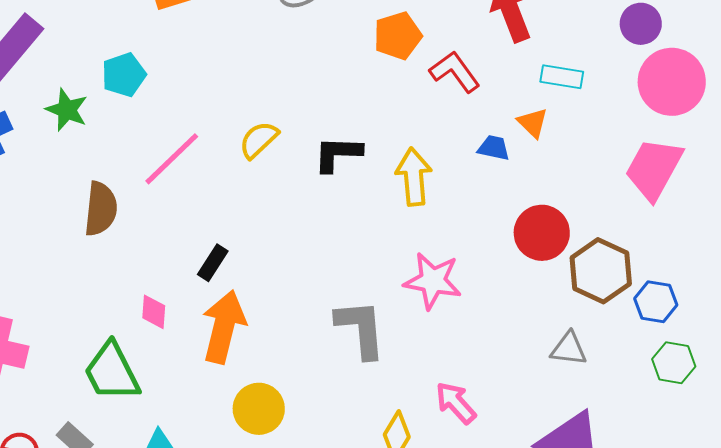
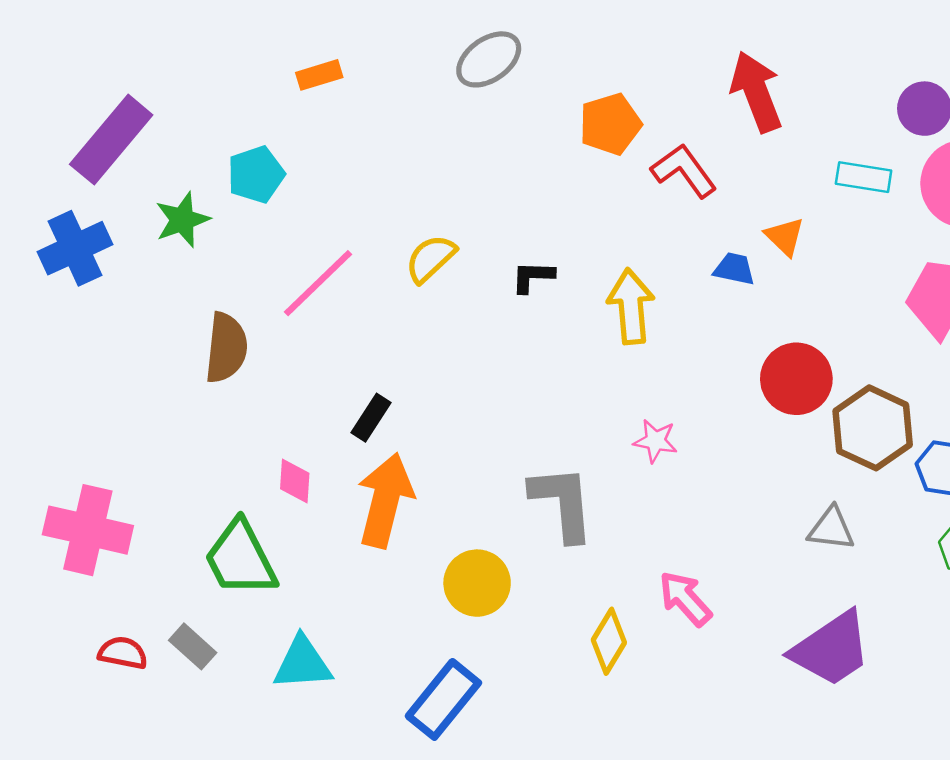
cyan rectangle: (562, 77) -> (864, 177), moved
green star: (67, 110) -> (182, 220), turned 30
black L-shape: (338, 154) -> (533, 277), size x0.7
pink star: (433, 281) -> (655, 441), size x0.6
yellow circle: (259, 409) -> (477, 583), moved

